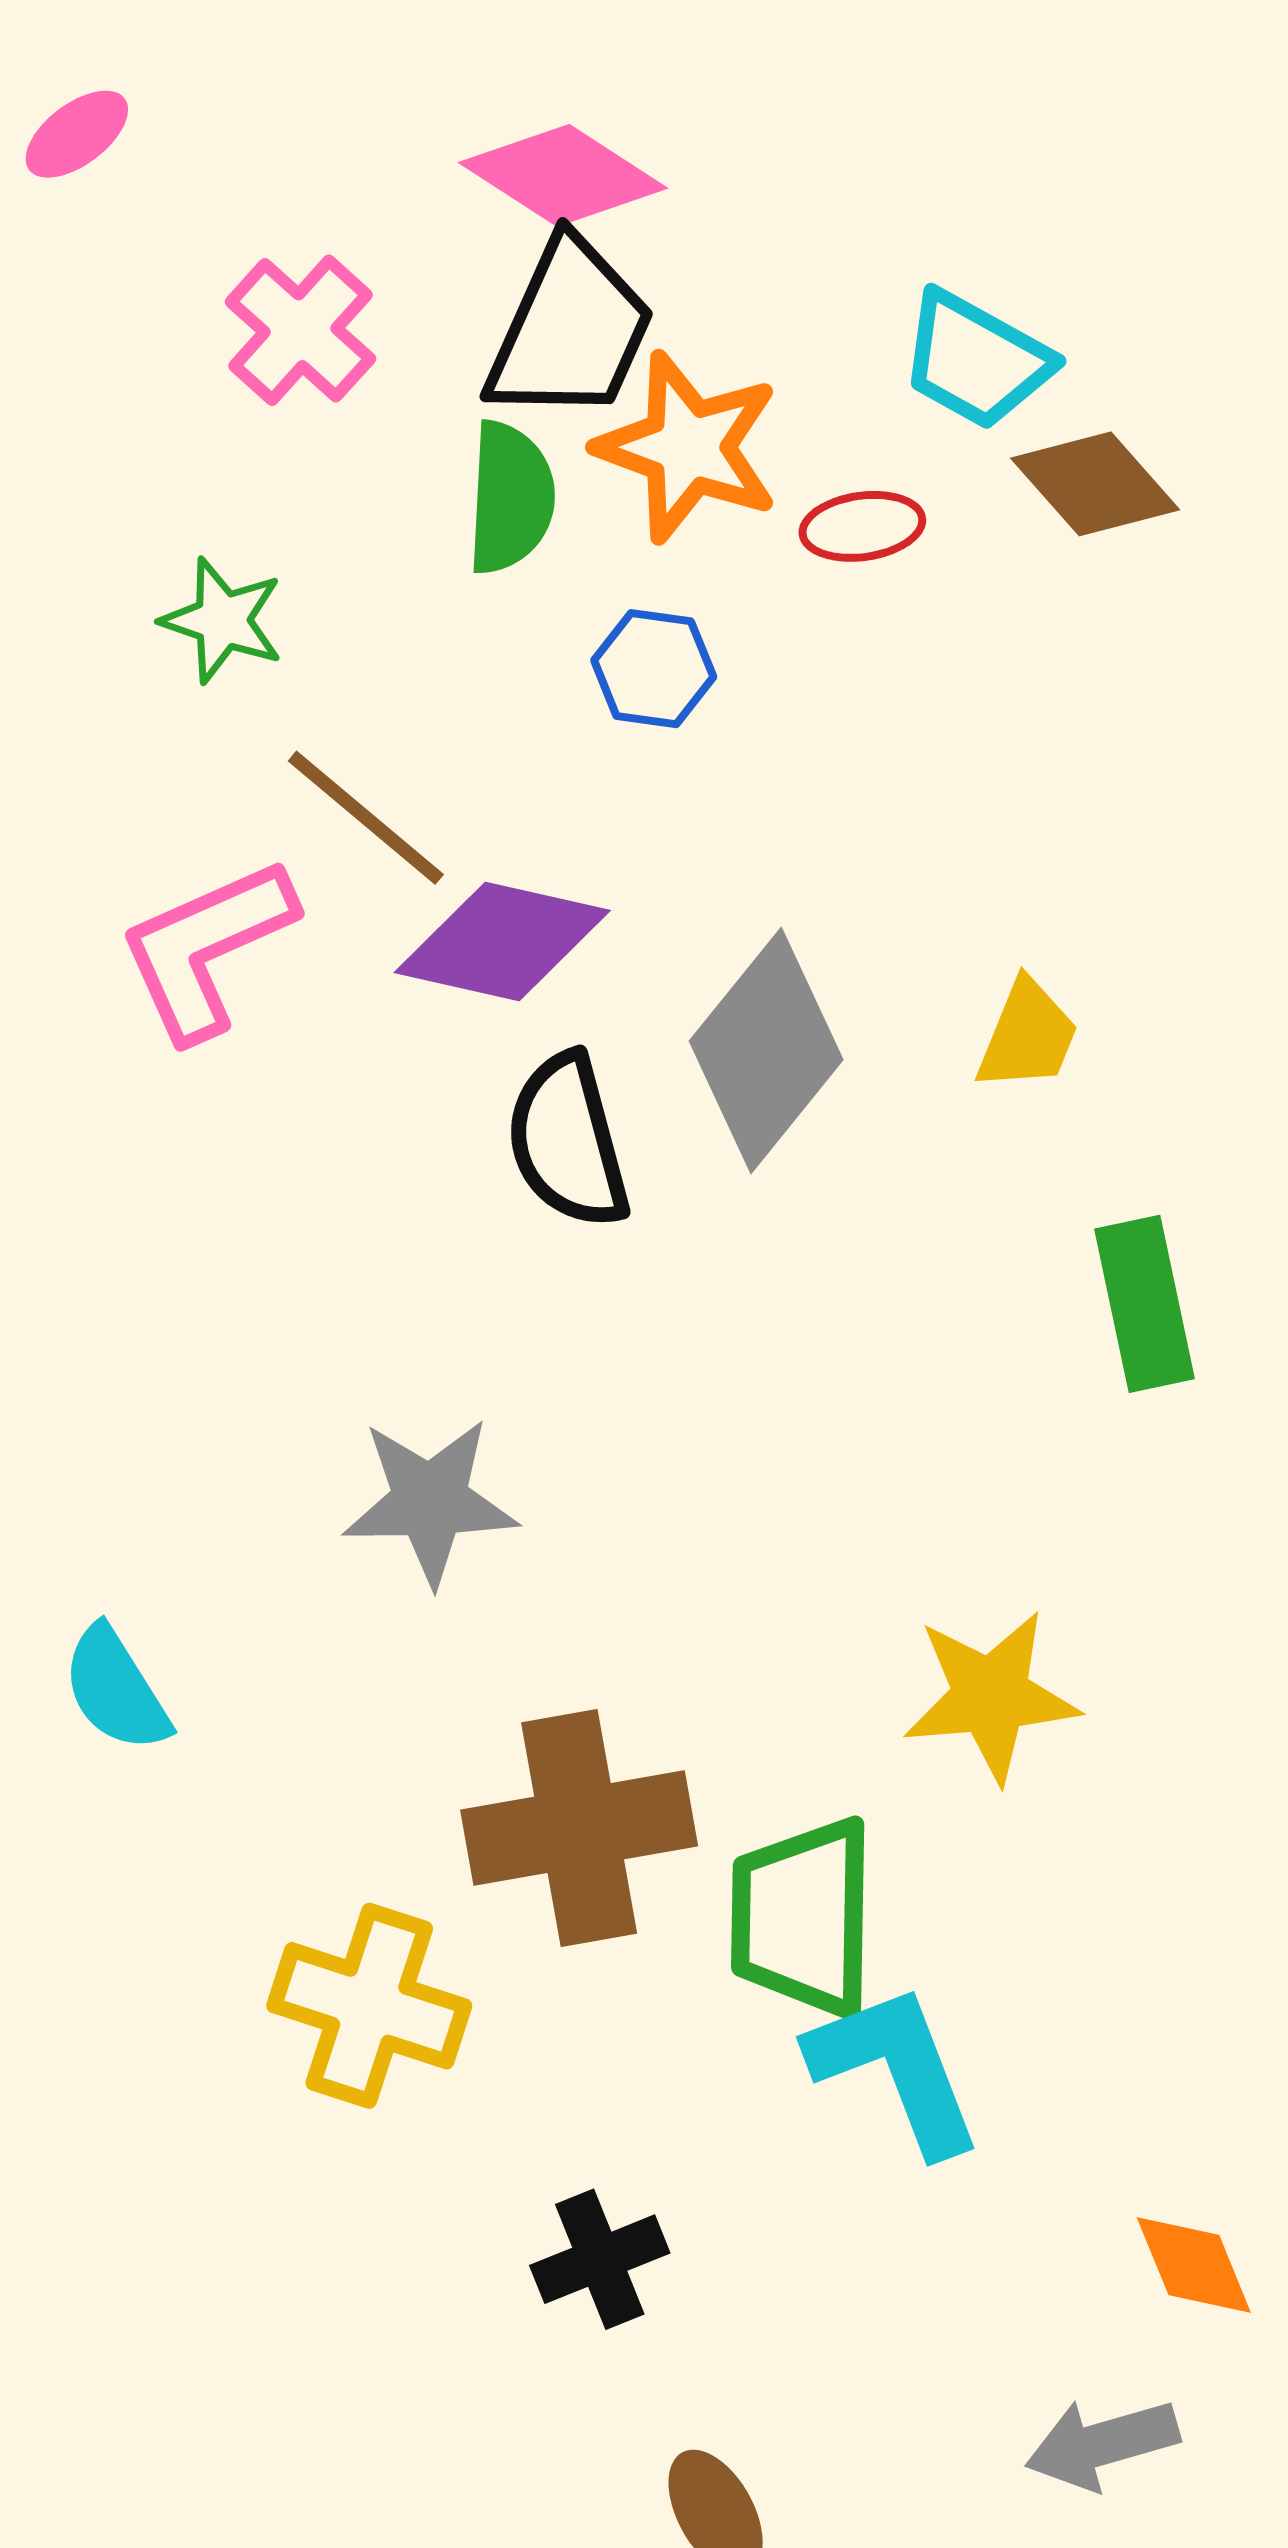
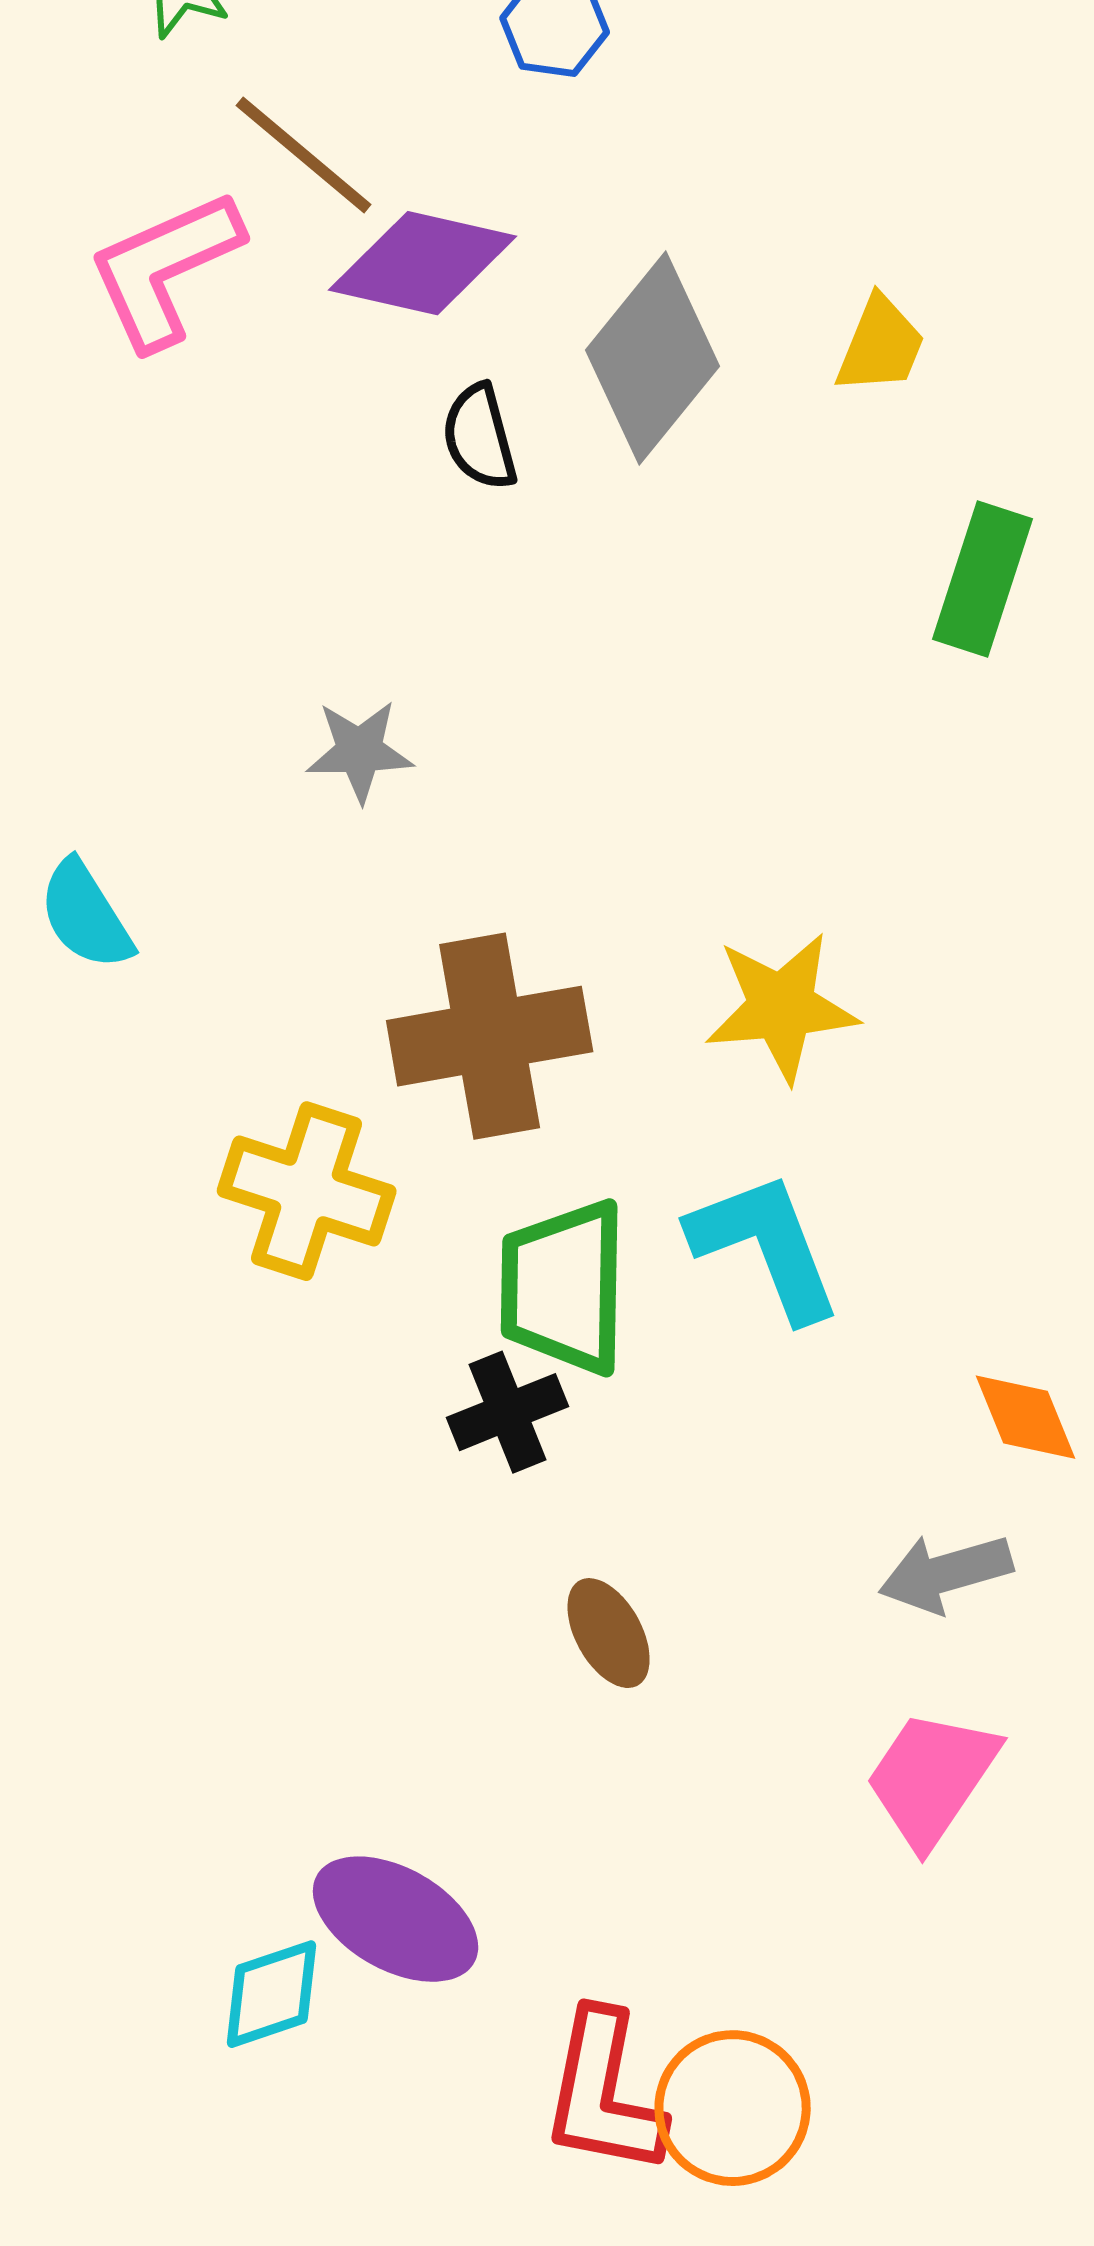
black semicircle: (568, 1141) -> (480, 437), size x0.7
green rectangle: (1145, 1304) -> (983, 579), turned 30
gray star: (430, 1501) -> (360, 751), size x0.7
yellow star: (991, 1696) -> (782, 1007), moved
green trapezoid: (803, 1917) -> (564, 1287), moved

